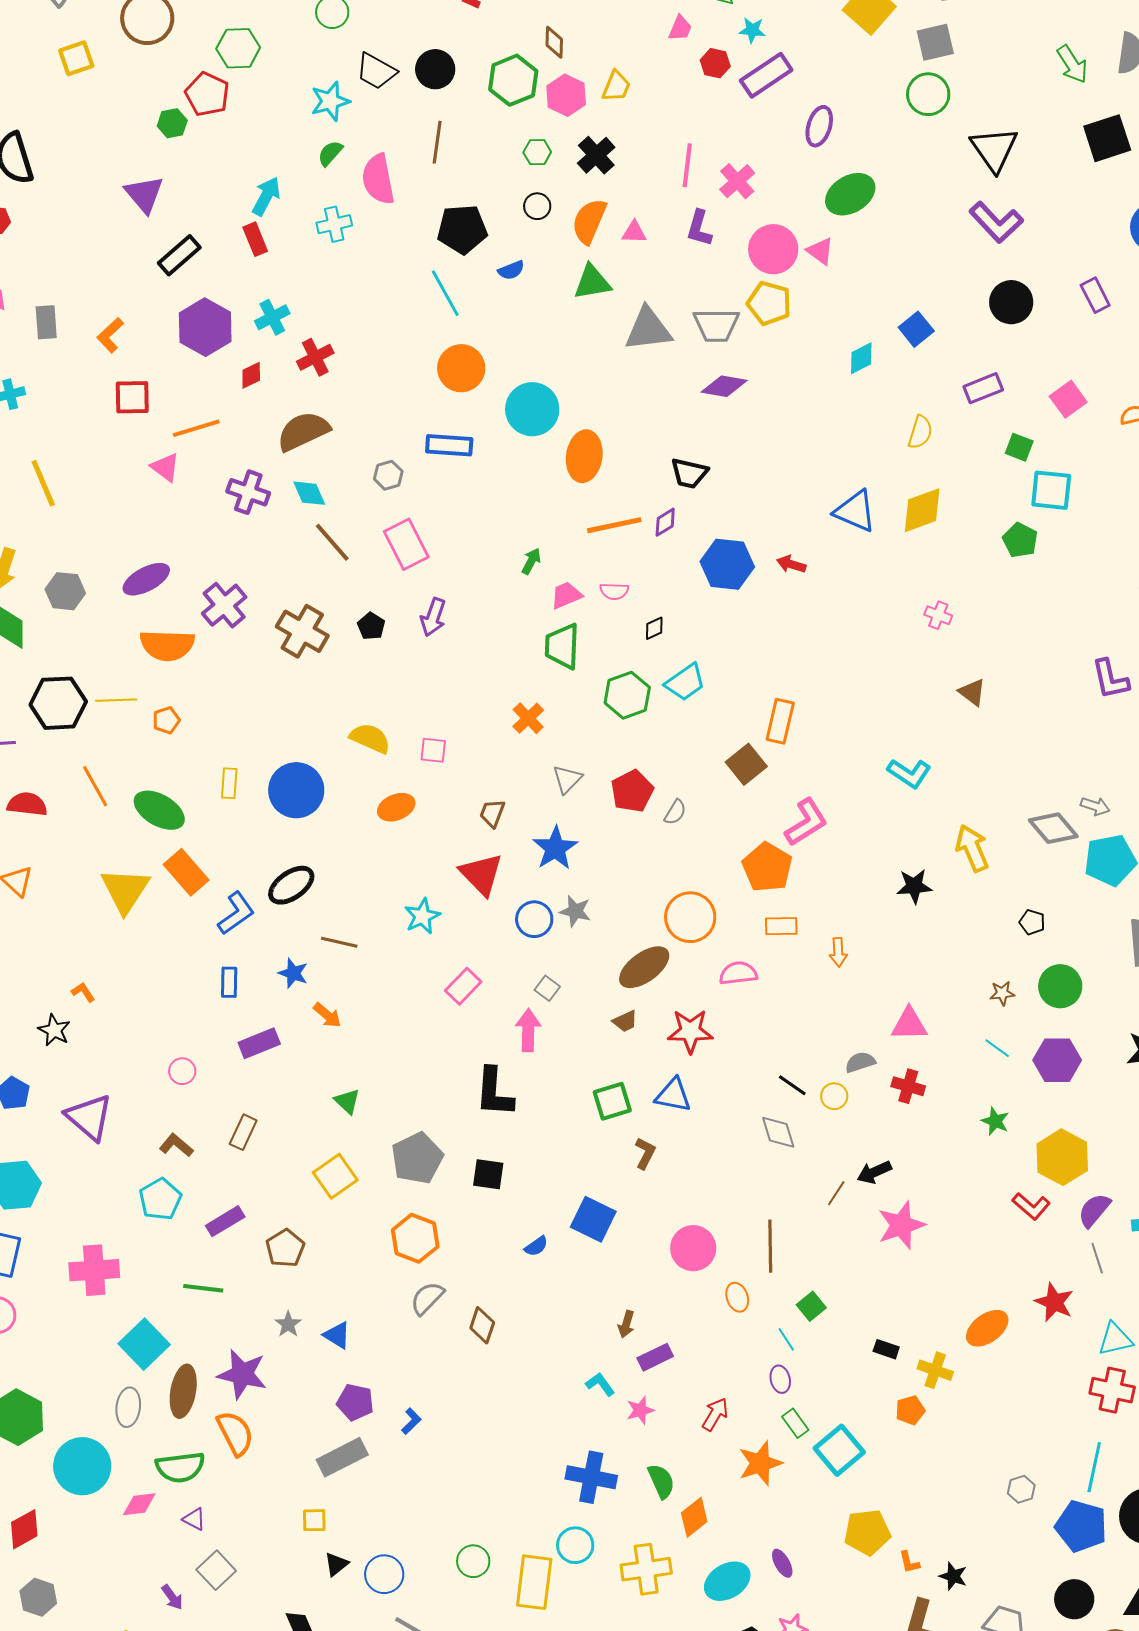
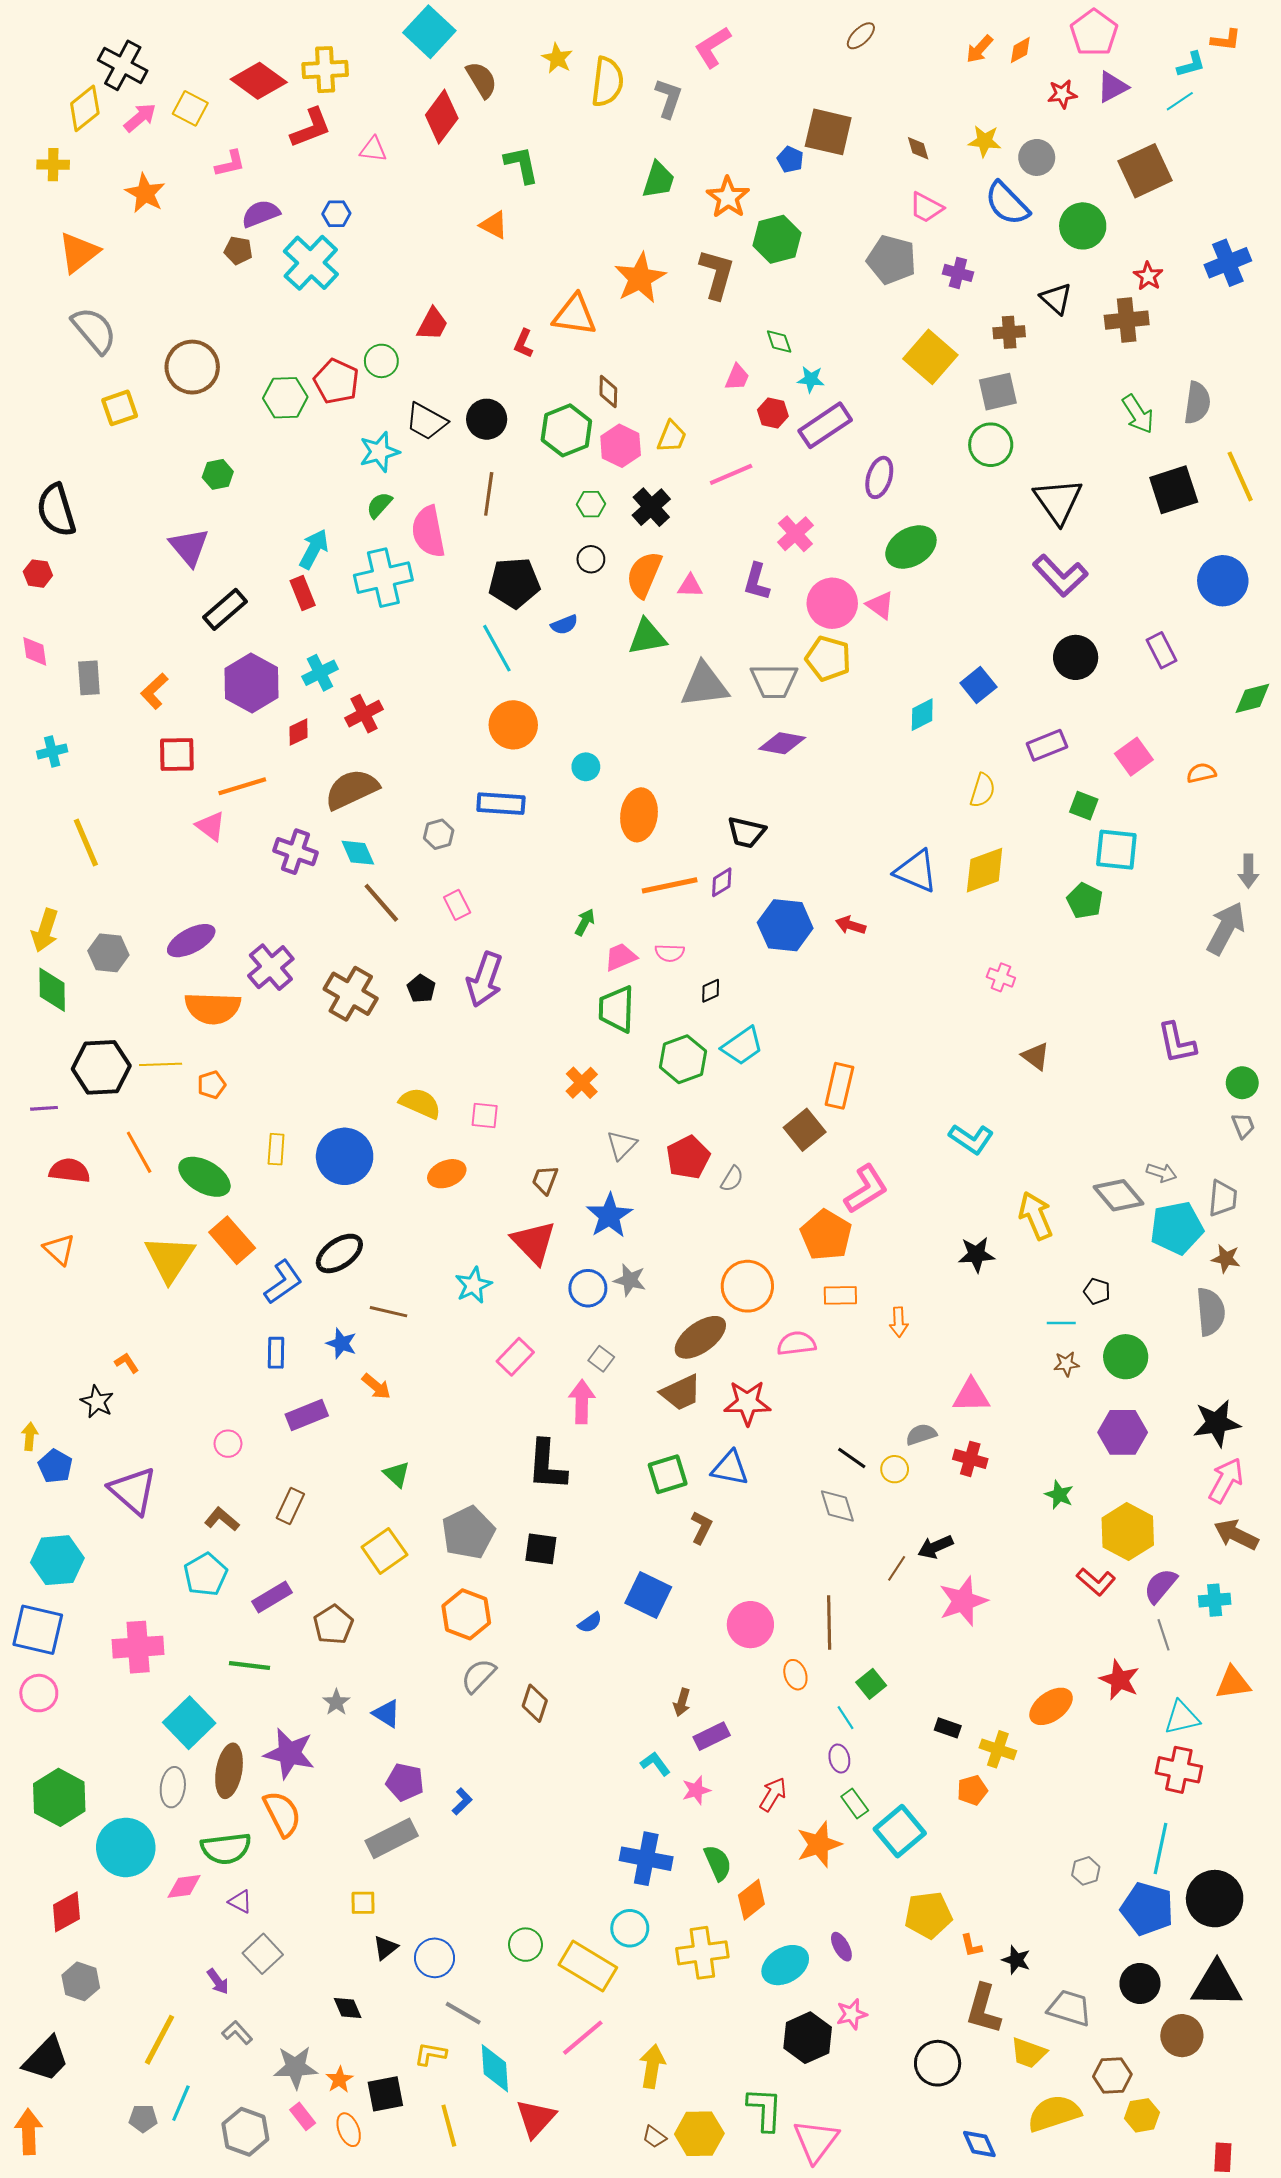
red pentagon: (207, 94) -> (336, 381), moved
pink line: (687, 165) -> (731, 474), moved, turned 60
cyan cross: (334, 224) -> (383, 578), size x1.6
cyan circle: (532, 409) -> (586, 767), size x0.5
pink rectangle: (406, 544) -> (457, 905), size x0.6
purple arrow: (433, 617) -> (485, 979), size x1.4
brown trapezoid: (625, 1021) -> (681, 1393), size x1.6
cyan line: (997, 1048) -> (1061, 1323), moved, turned -36
yellow rectangle: (534, 1582) -> (588, 1966), turned -66

